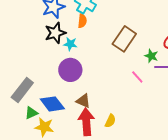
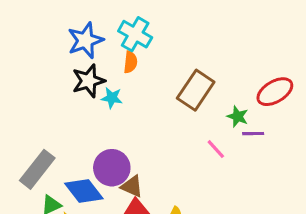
purple circle: (70, 70) -> (112, 168), moved

